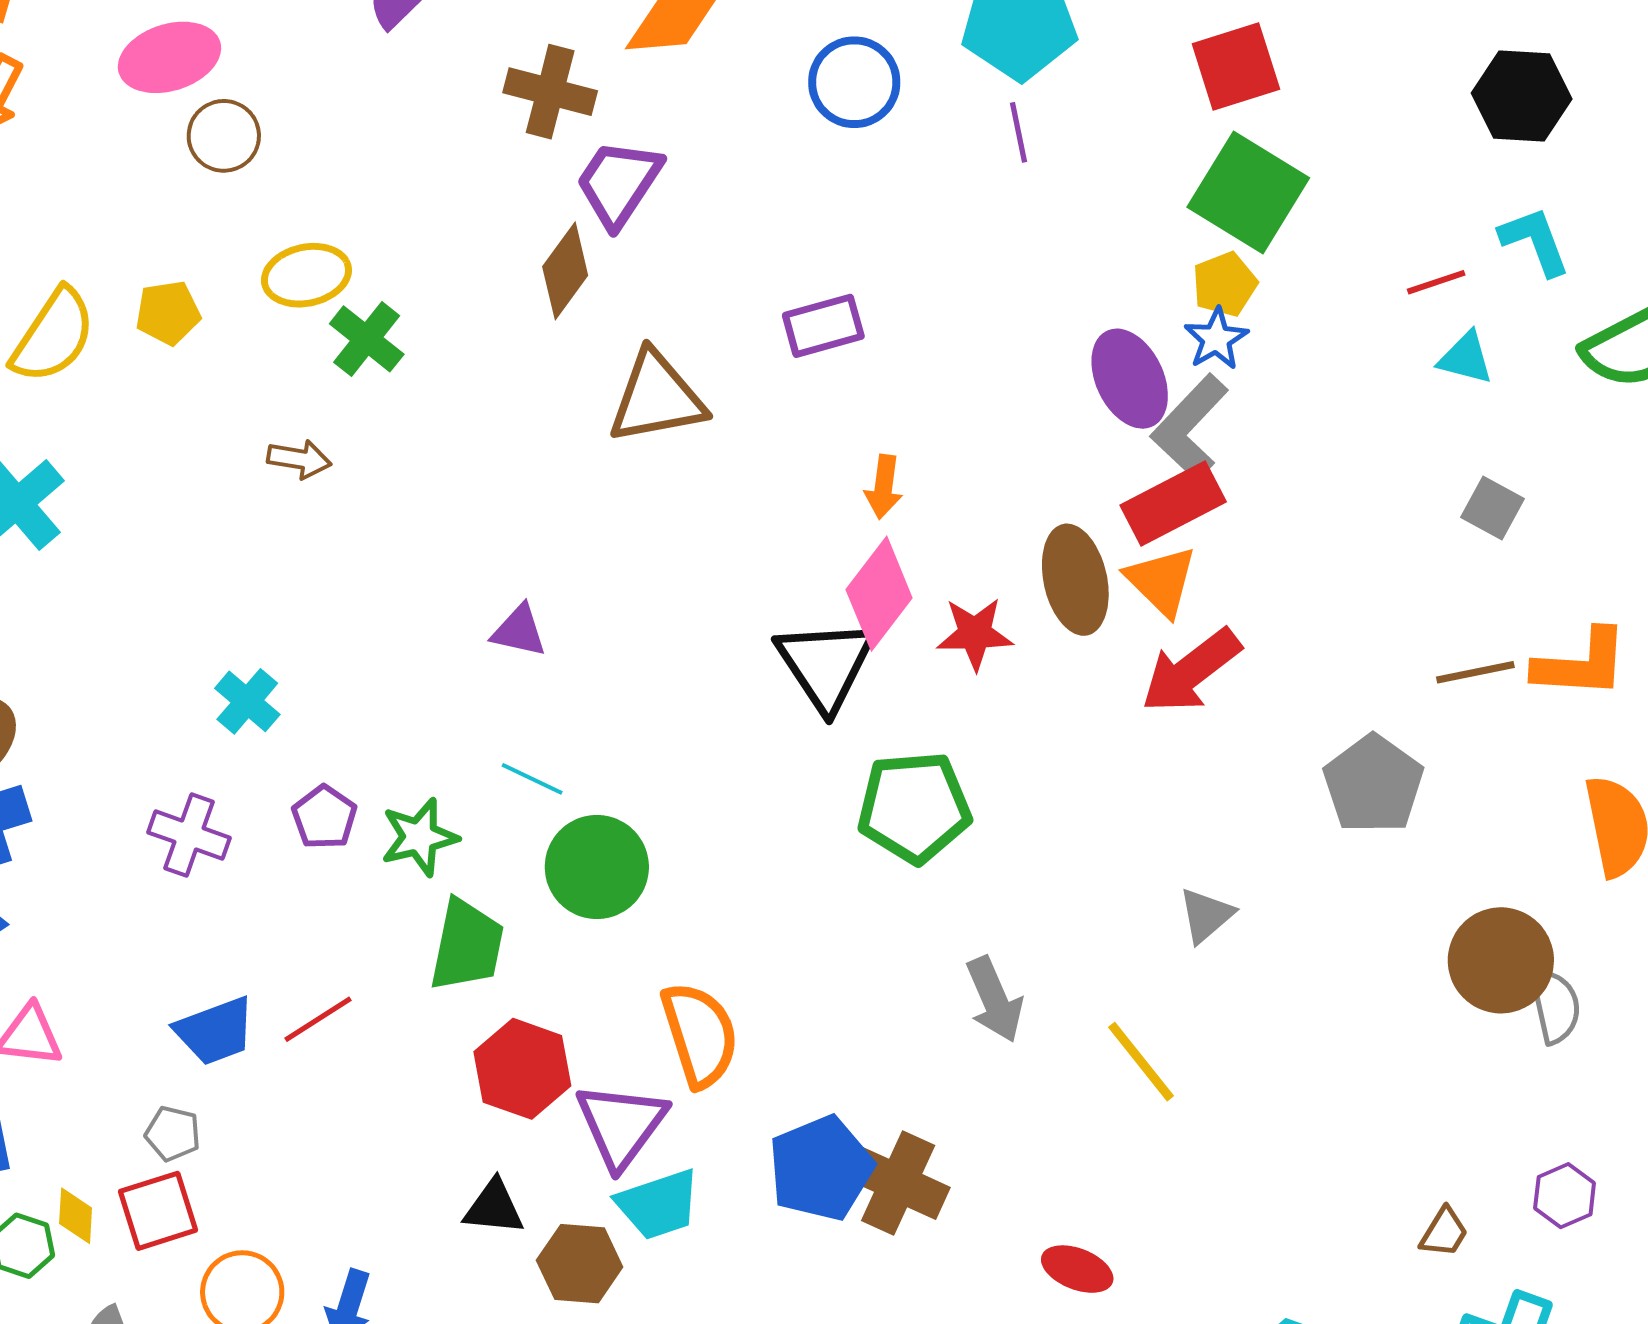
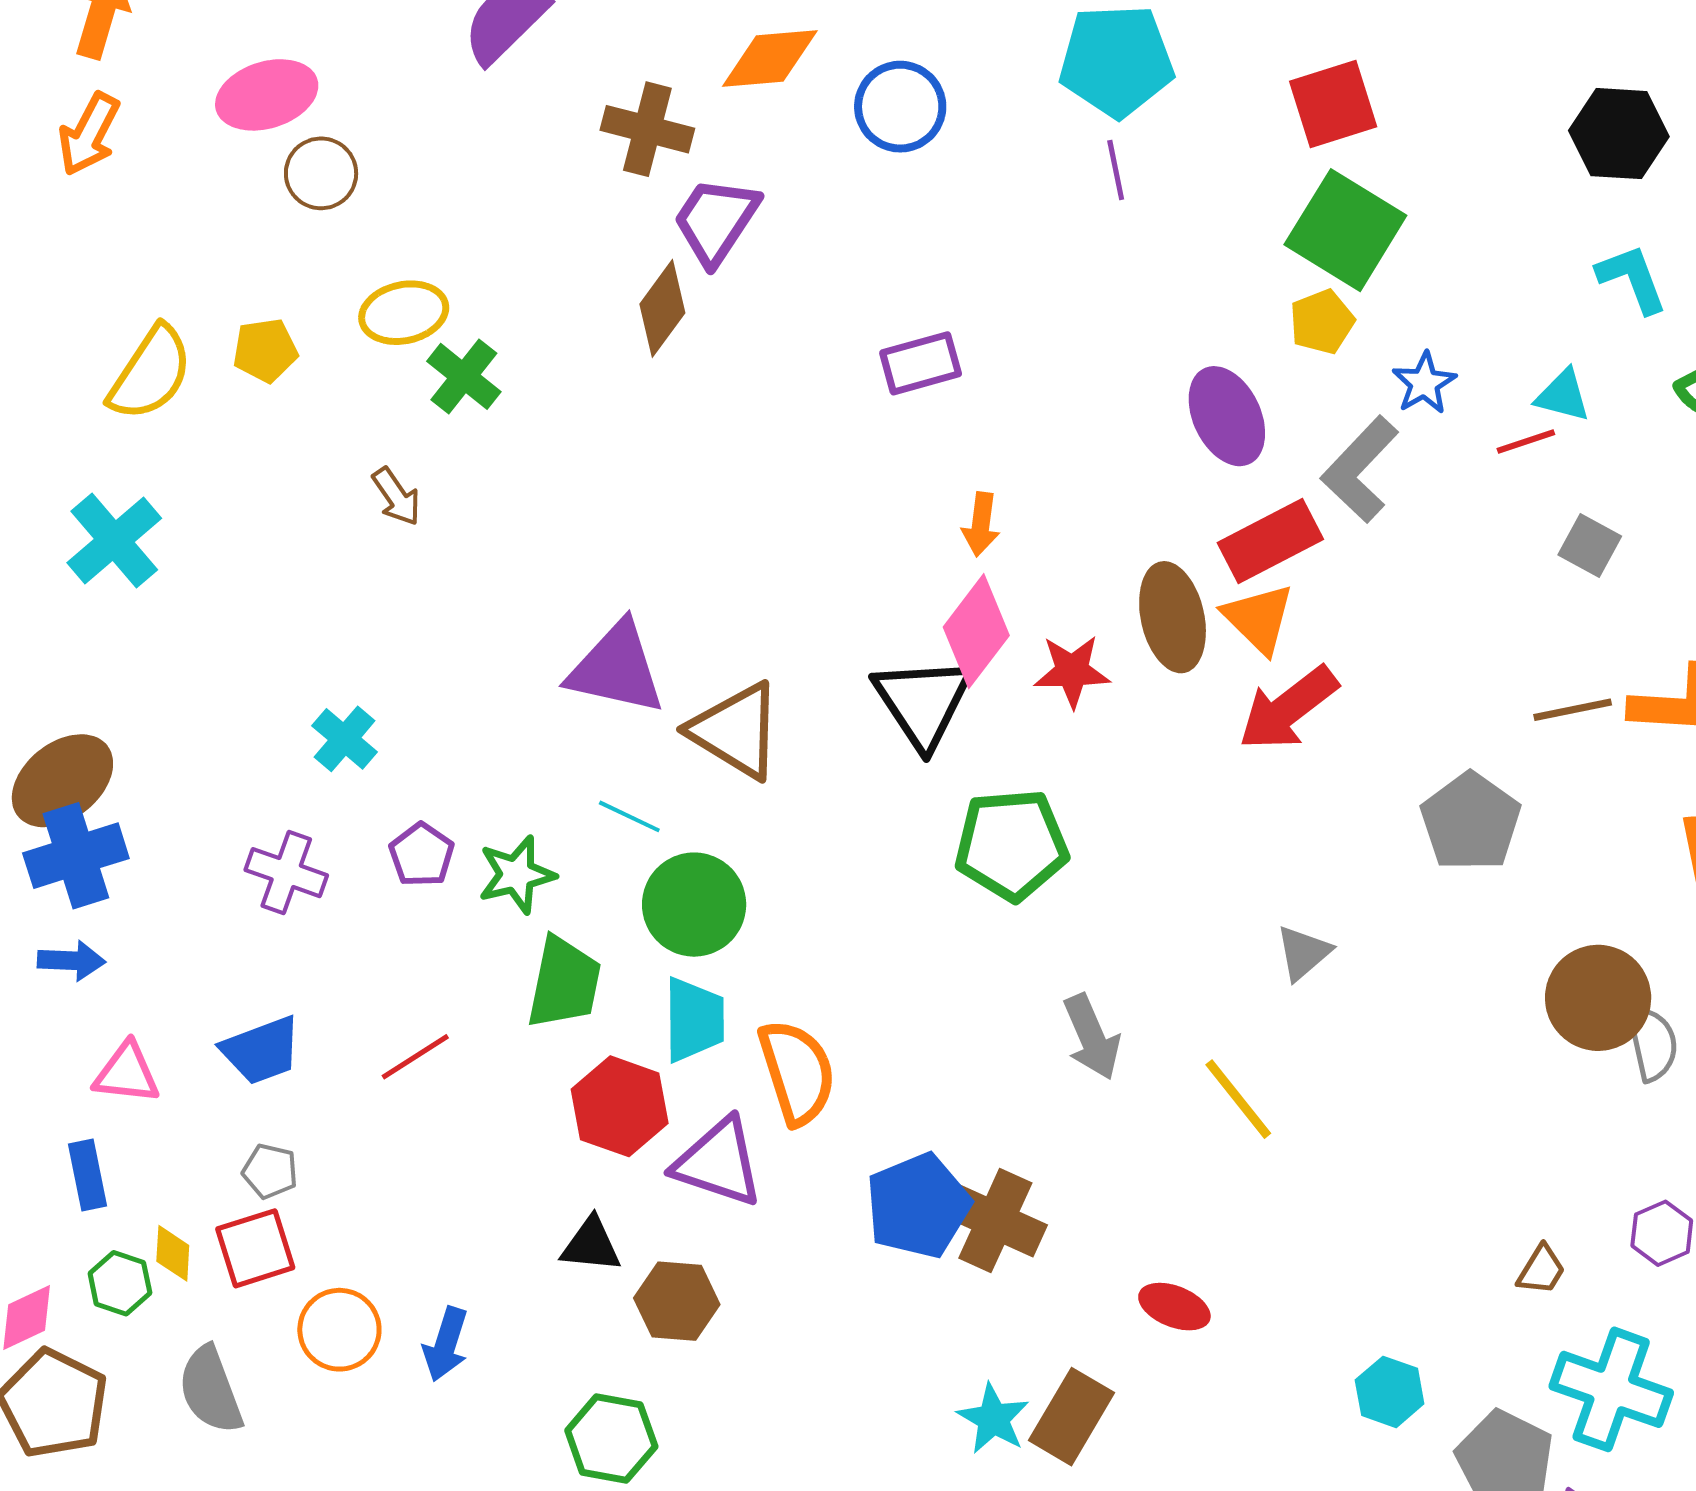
blue circle: (854, 82) -> (900, 107), moved
red line: (1436, 282) -> (1526, 441), moved
blue star: (1216, 339) -> (1424, 383), moved
brown triangle: (657, 398) -> (736, 731), moved, turned 42
gray L-shape: (1190, 427) -> (1360, 469), moved
brown arrow: (299, 459) -> (396, 497), turned 46
purple triangle: (519, 631) -> (616, 668), size x1.8
blue trapezoid: (215, 1031) -> (261, 1050), moved
purple triangle: (621, 1125) -> (718, 1162), turned -48
cyan trapezoid: (658, 1204) -> (694, 1020), moved, turned -72

